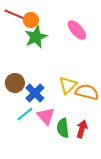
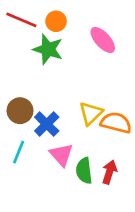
orange circle: (31, 20) -> (56, 21), moved
green star: (36, 37) -> (48, 49), turned -30
cyan line: (25, 114) -> (19, 152), moved, turned -30

